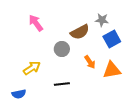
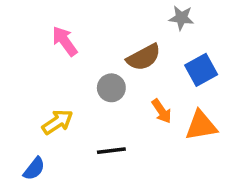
gray star: (102, 20) -> (181, 18), moved
blue semicircle: (19, 94) -> (34, 169), turned -40

